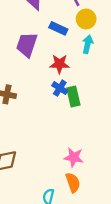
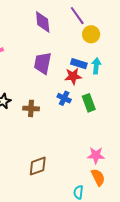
blue rectangle: (58, 28) -> (79, 64), moved
cyan arrow: (88, 44) -> (96, 66), moved
blue cross: (60, 88) -> (64, 98), moved

